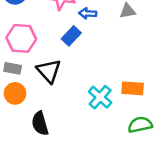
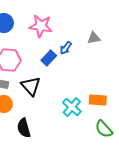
blue arrow: (88, 13) -> (66, 48), moved, turned -56
green semicircle: (140, 125) -> (104, 129), turned -120

